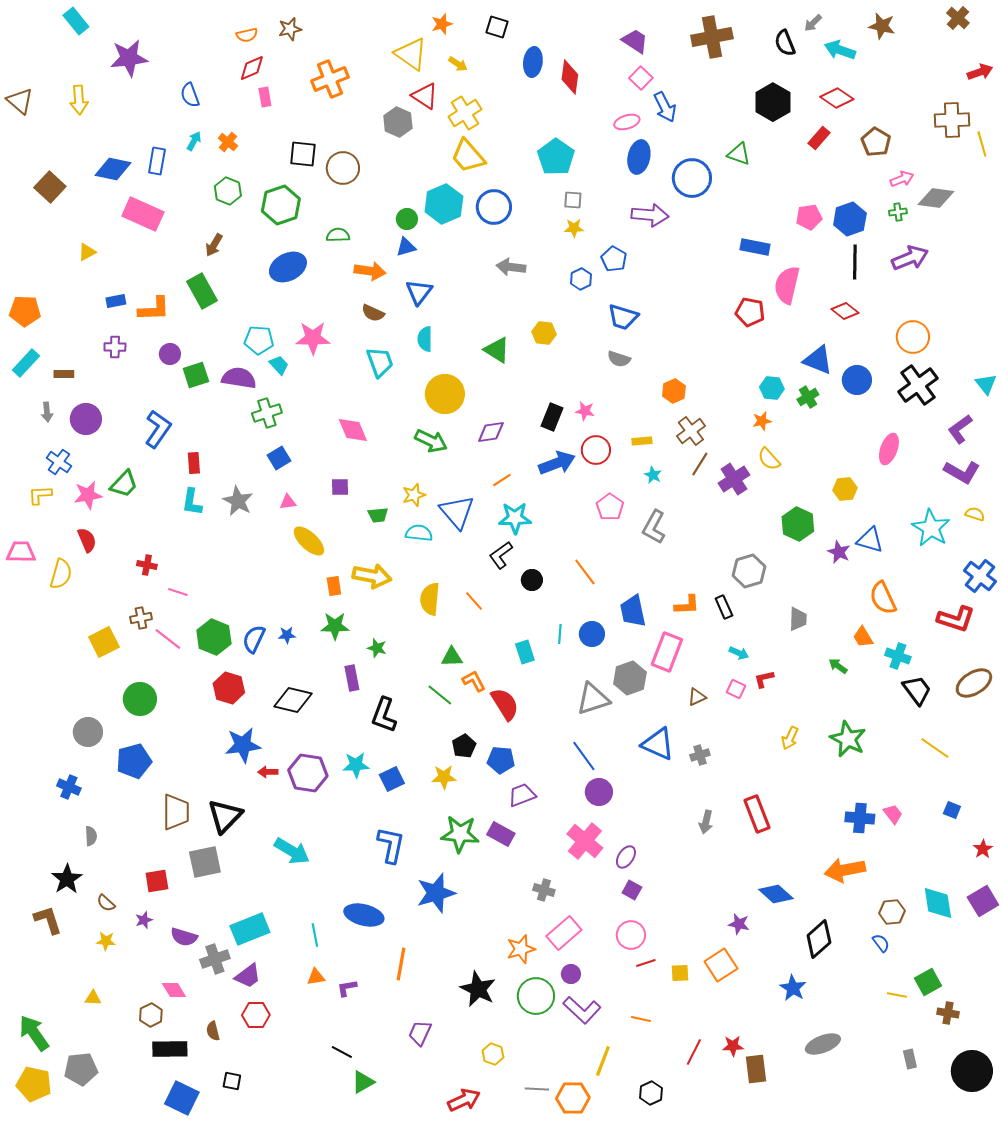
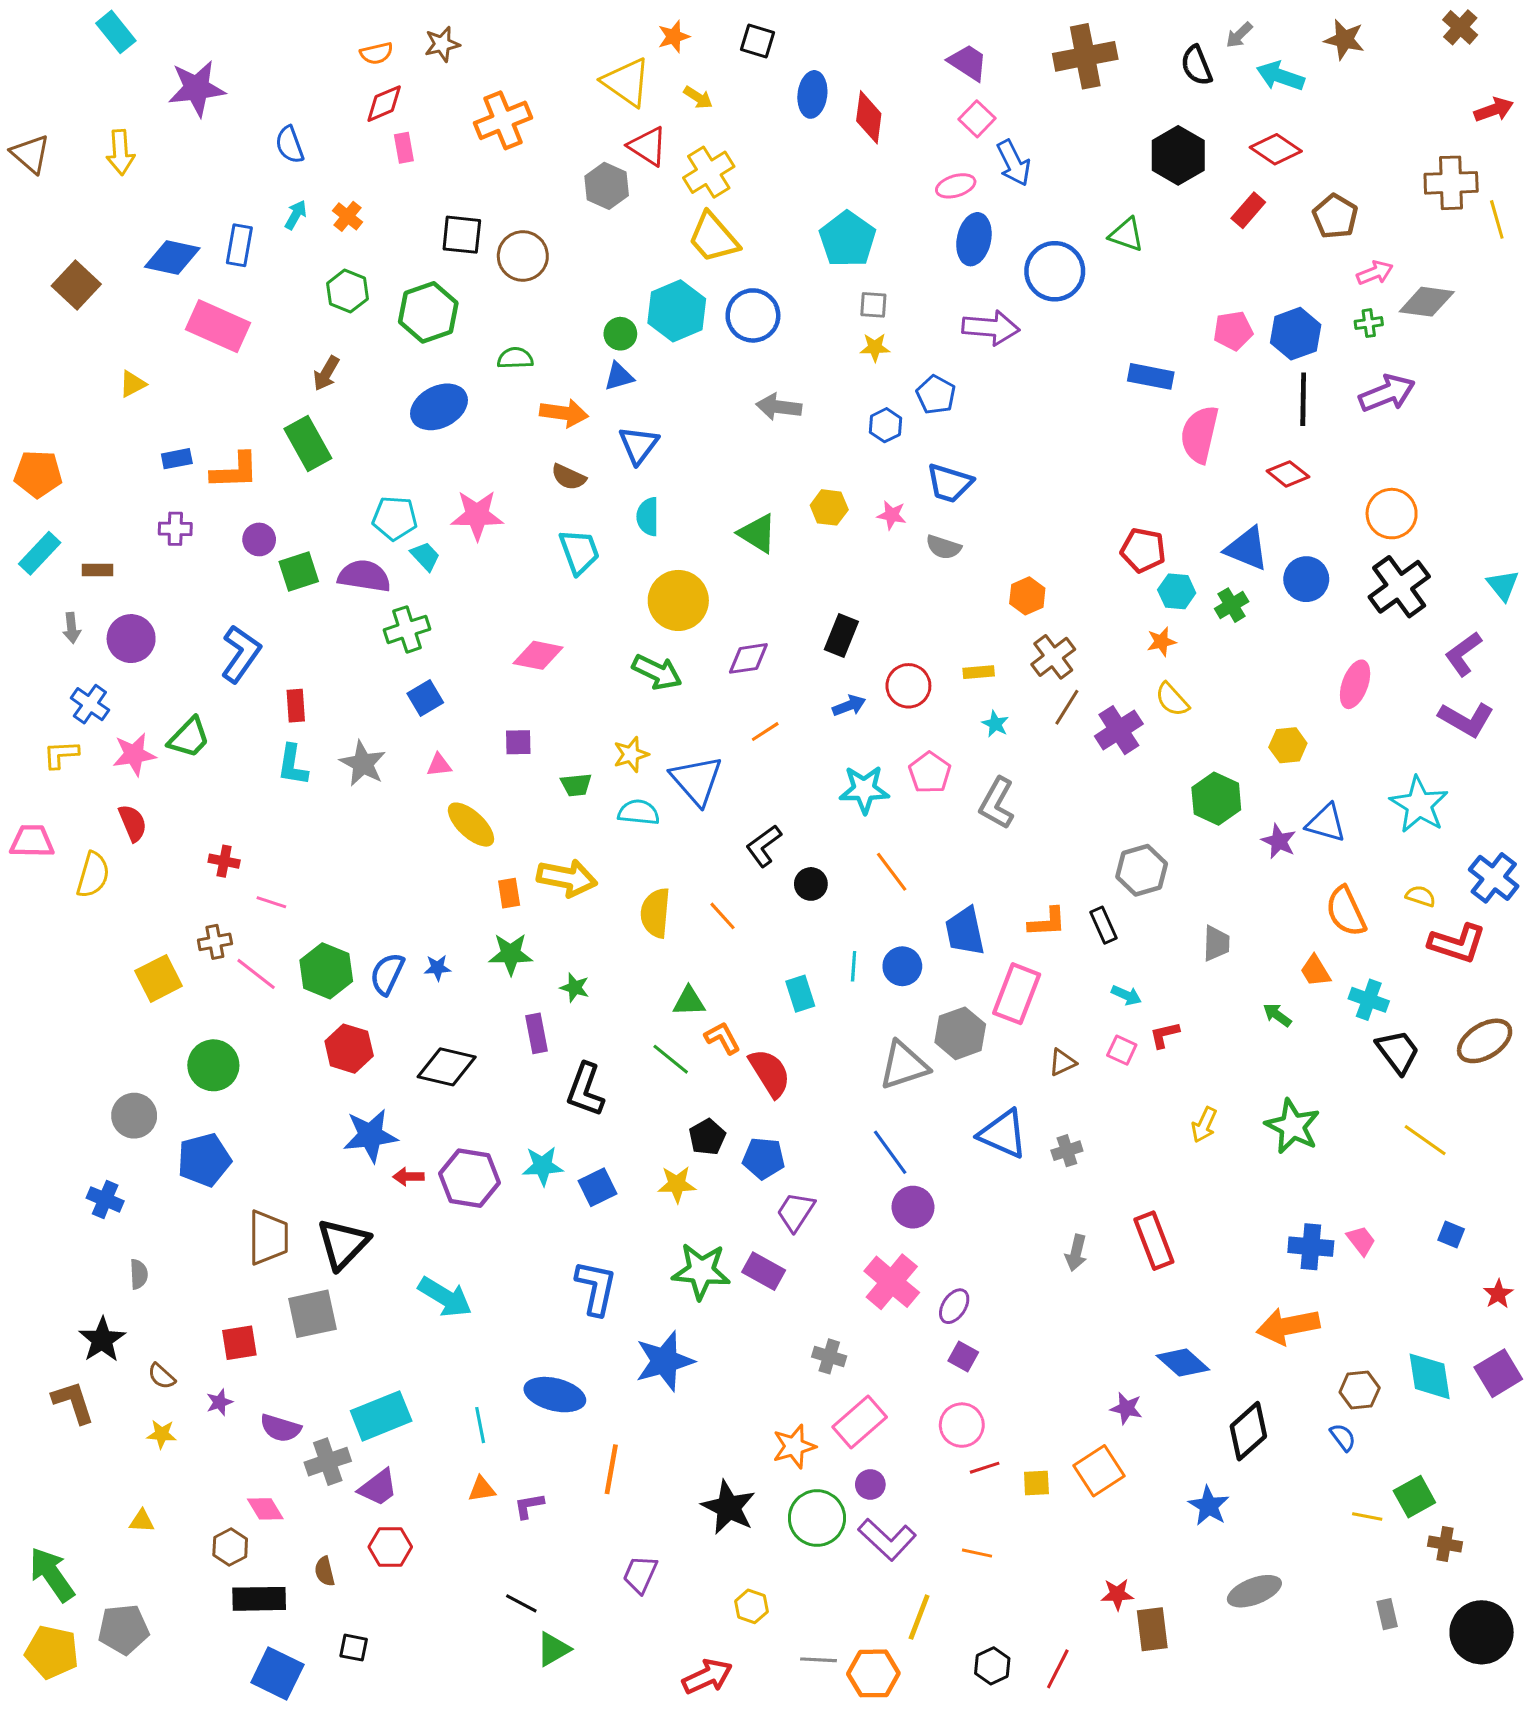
red pentagon: (750, 312) -> (1143, 550), moved
pink star: (585, 411) -> (892, 515), moved
pink diamond: (353, 430) -> (538, 655), turned -56
blue arrow: (557, 463) -> (849, 706), size x0.6
yellow semicircle: (975, 514) -> (1421, 896), moved
cyan star: (515, 518) -> (864, 789), moved
purple trapezoid: (522, 795) -> (796, 1212), turned -36
red line: (694, 1052) -> (1058, 1669), moved

